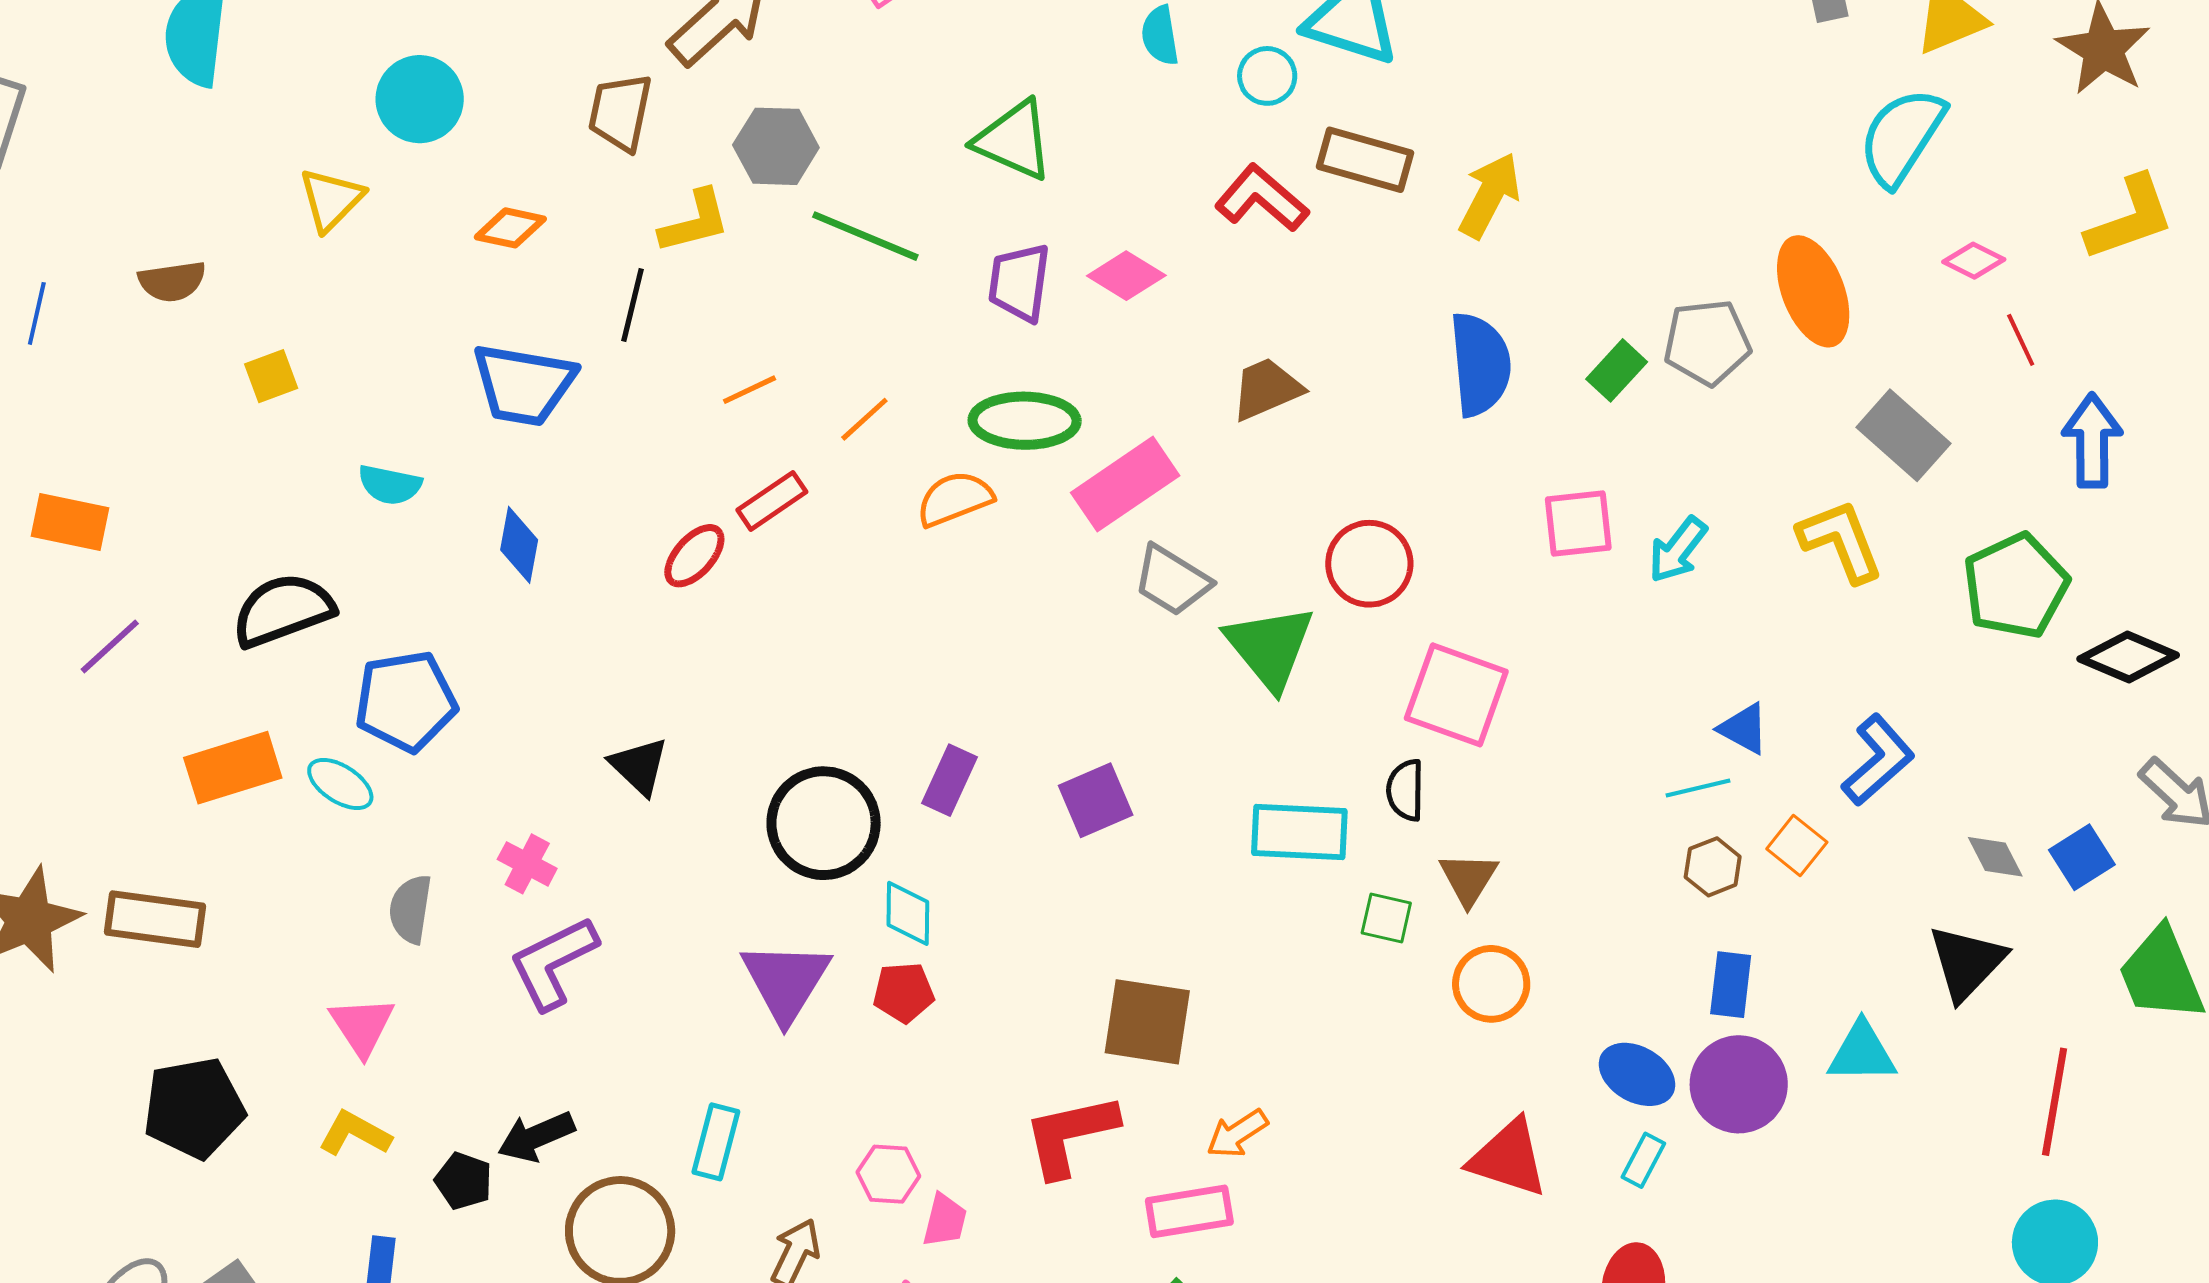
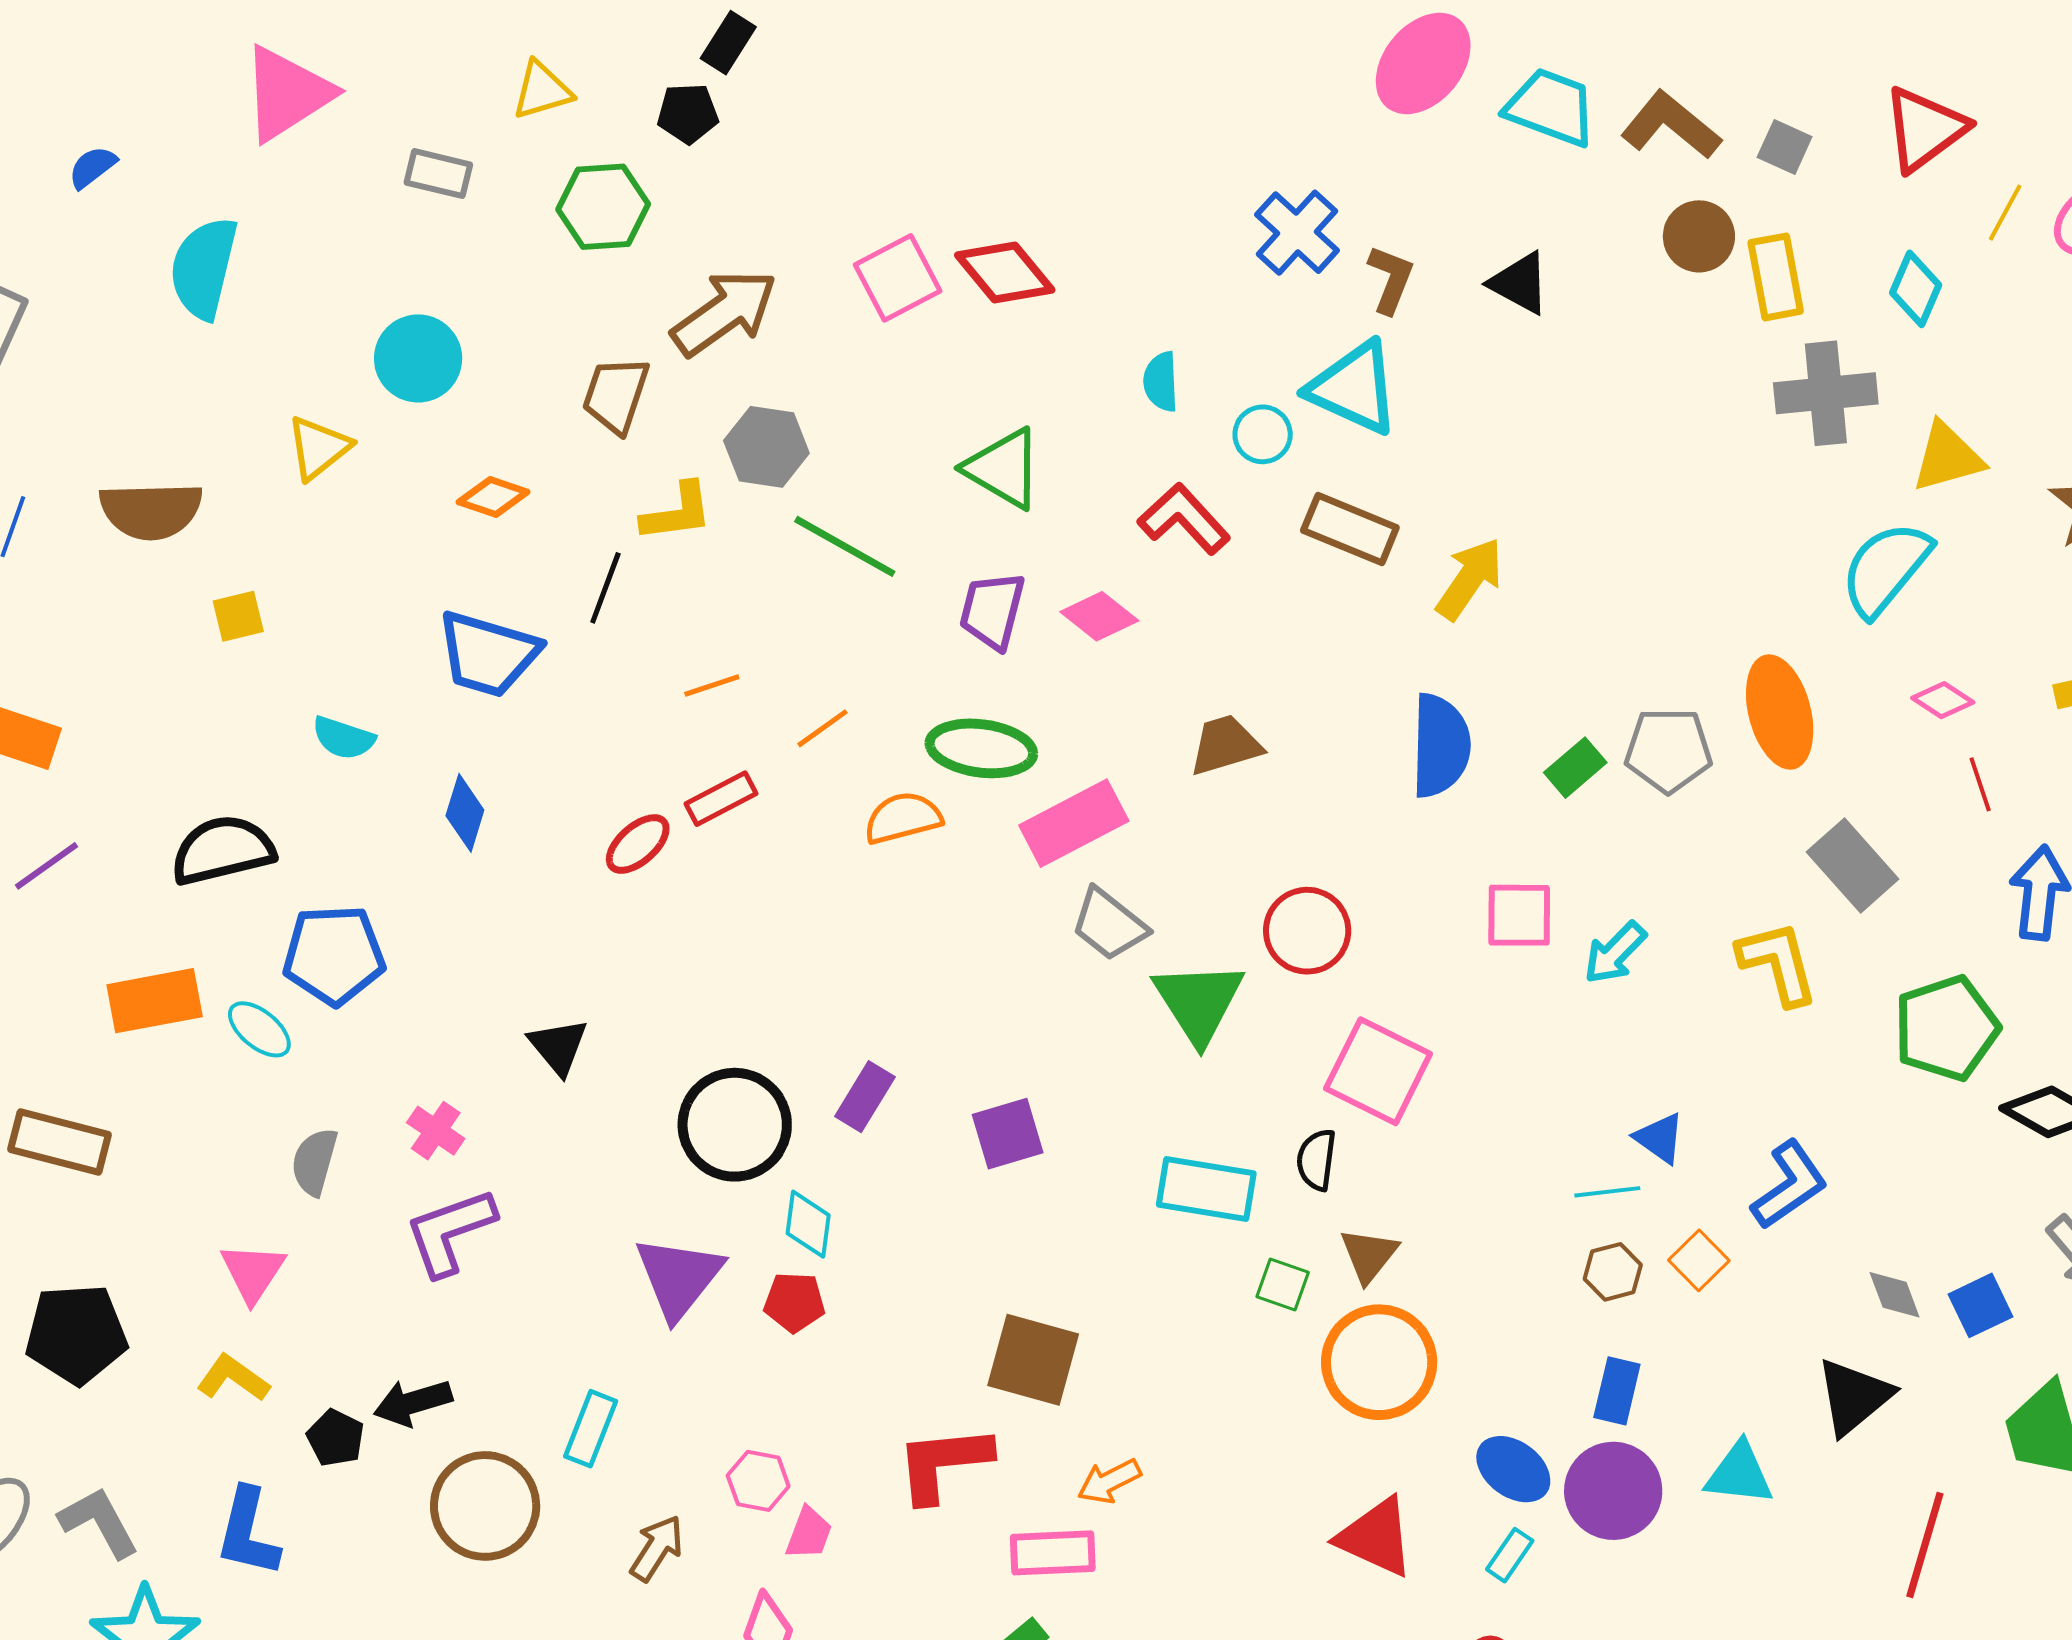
red L-shape: (1262, 198) -> (1184, 519), moved
brown semicircle: (172, 281) -> (151, 511), size x1.5
orange circle: (1491, 984) -> (1379, 1362), size x1.5

